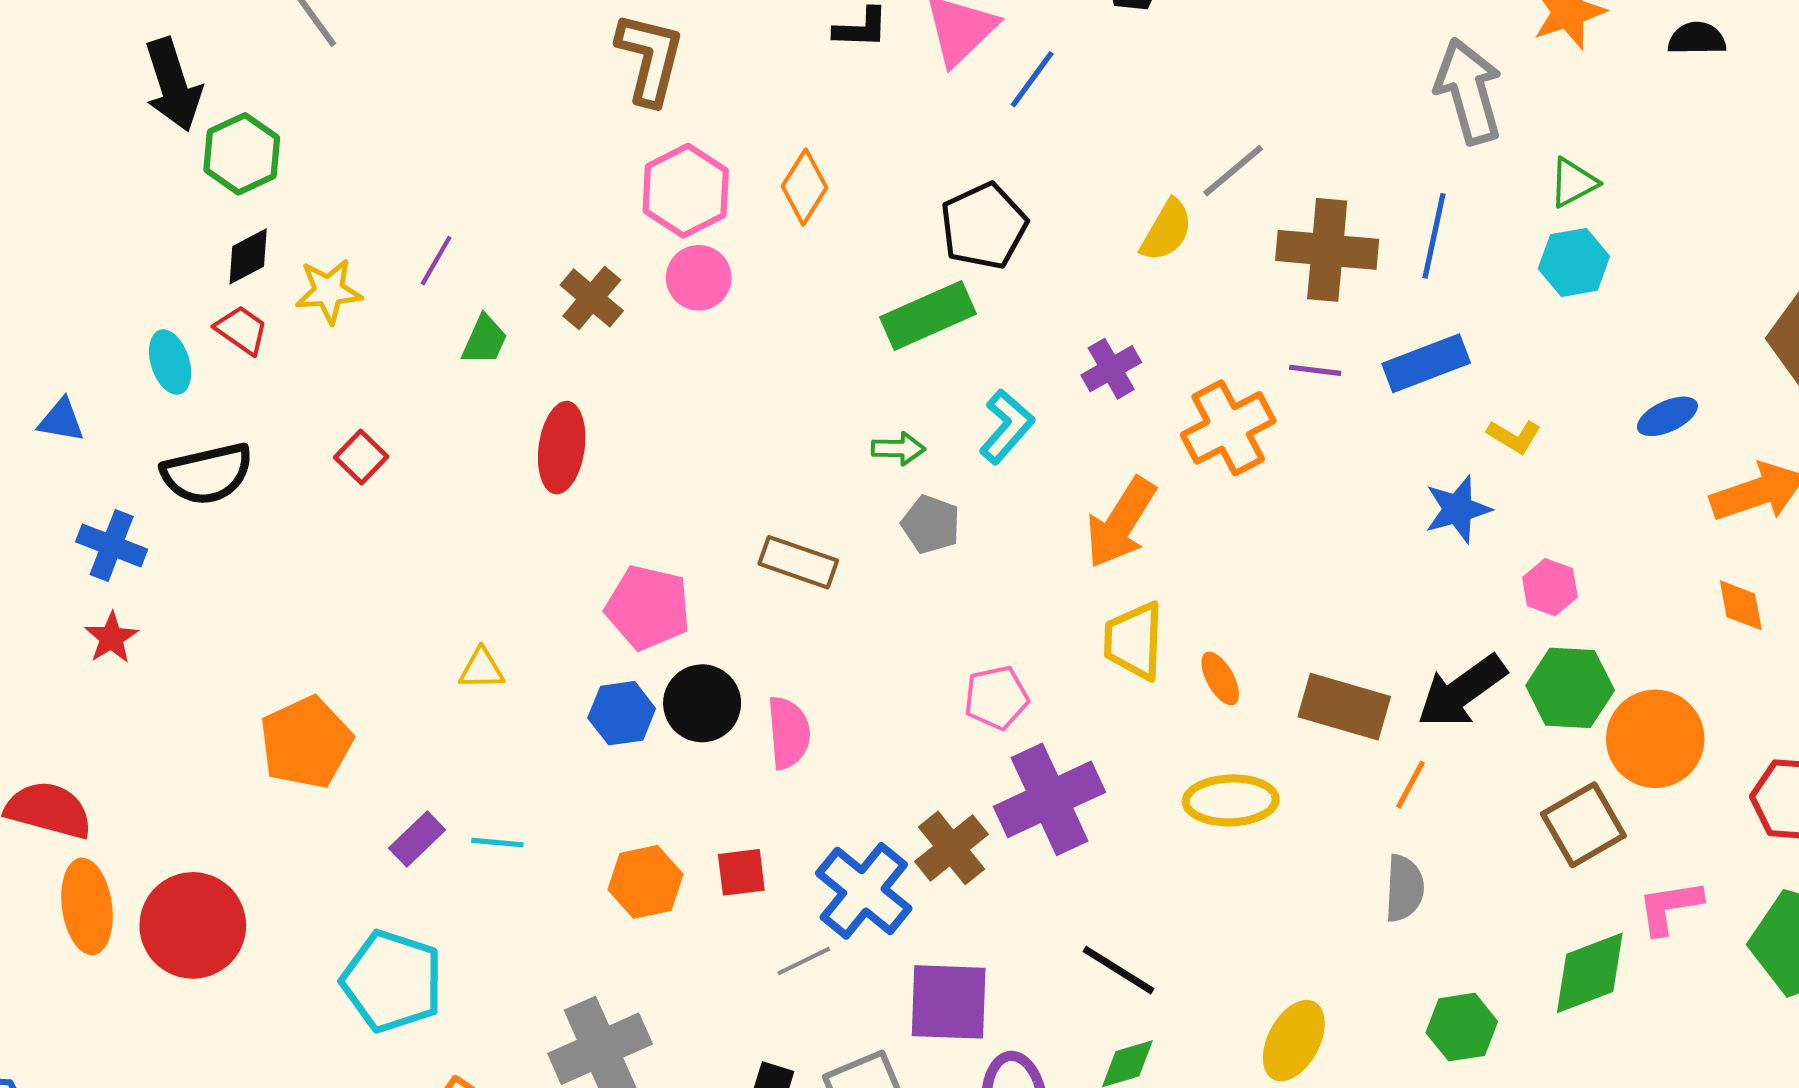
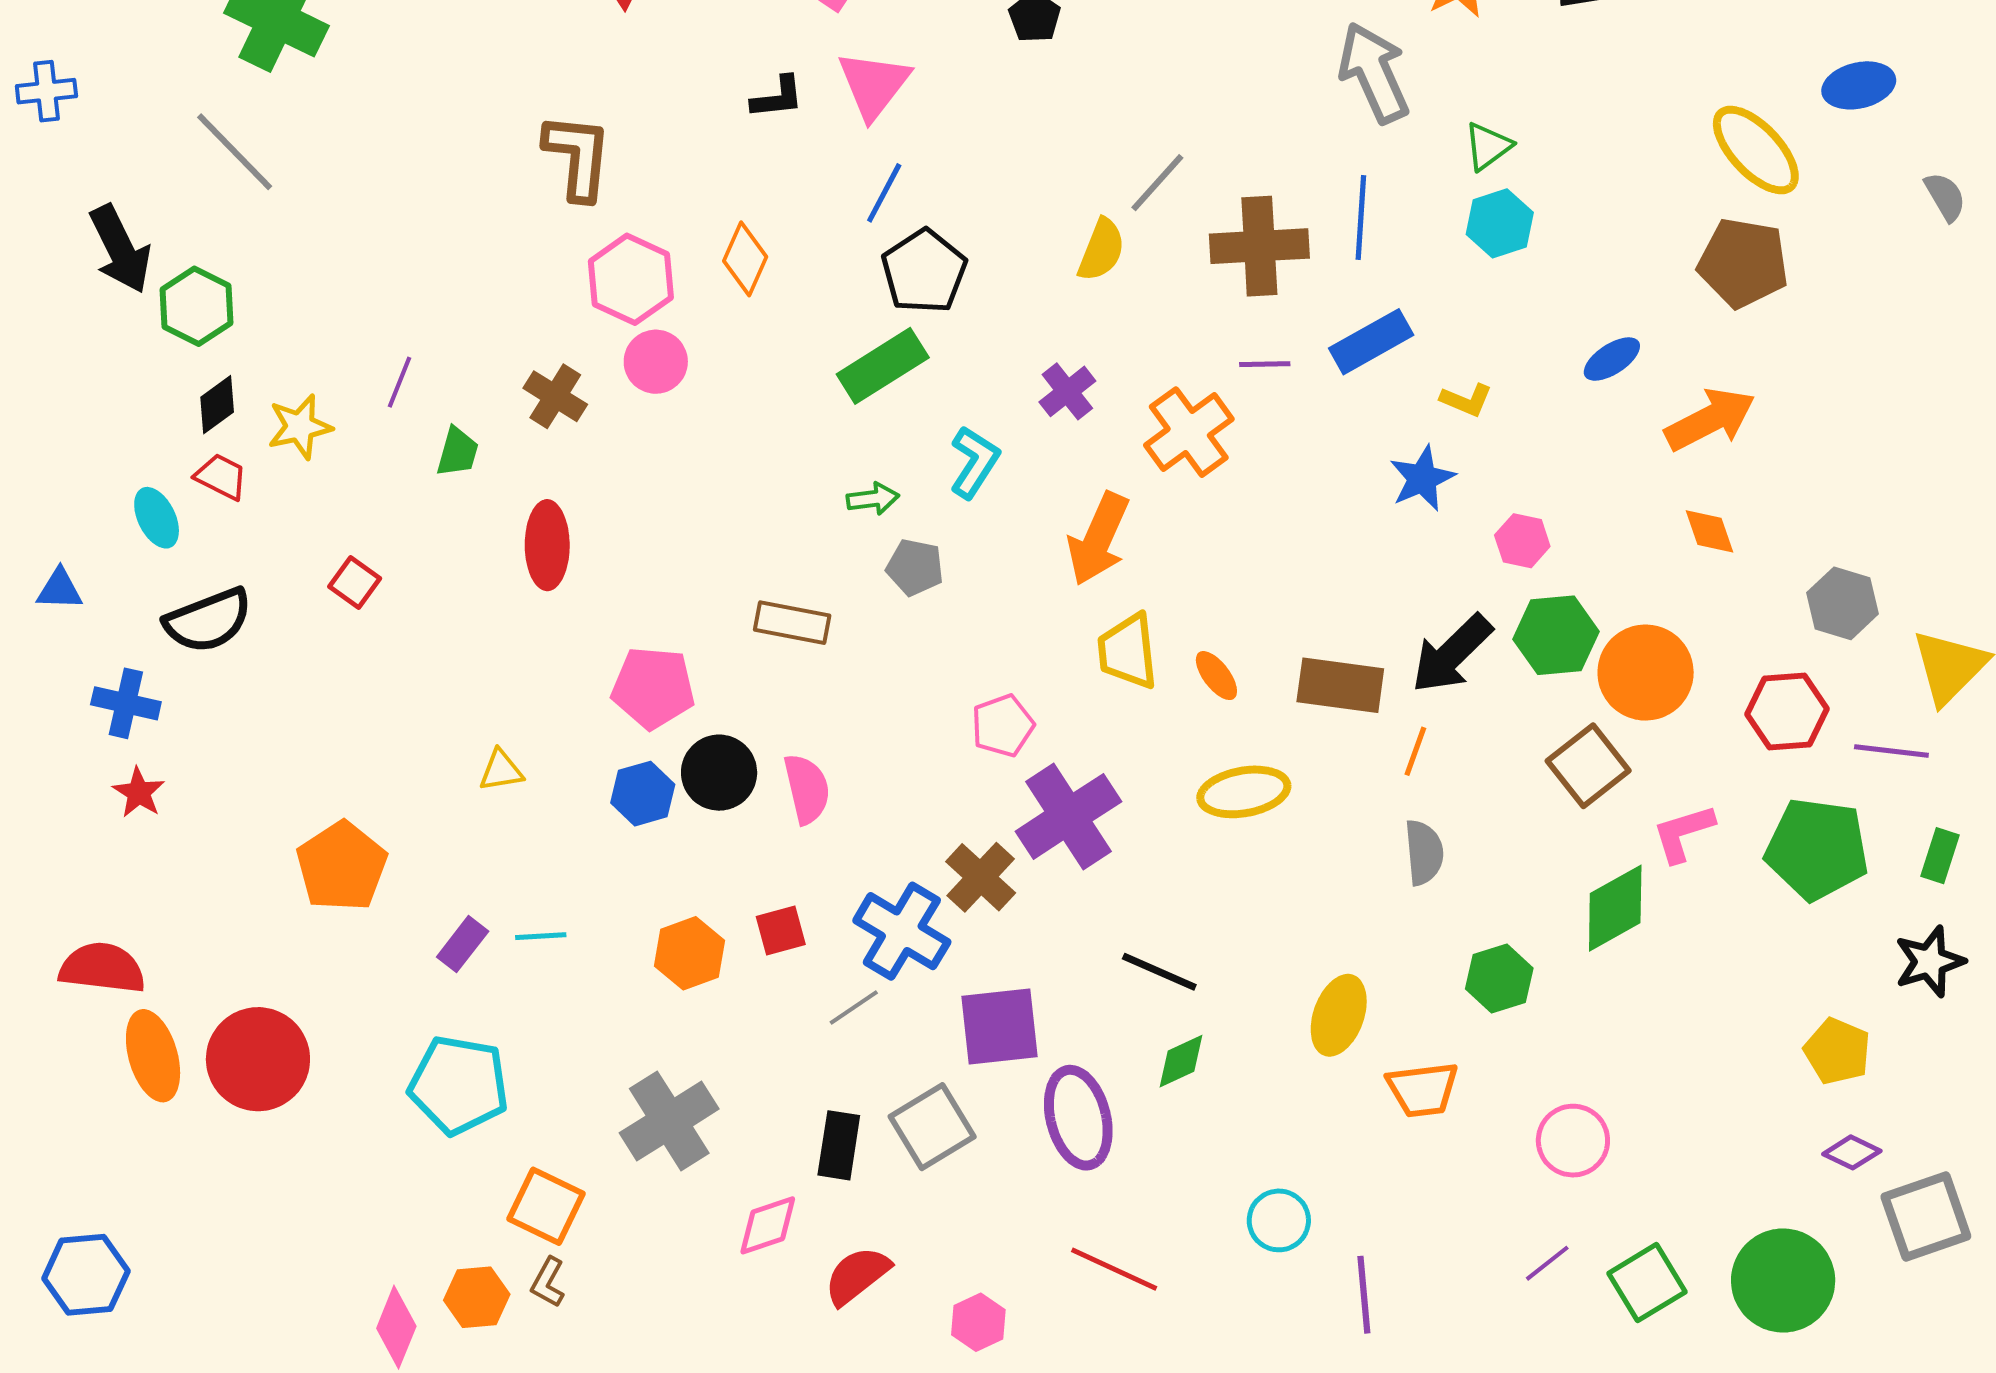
blue line: (1032, 79) -> (884, 193), moved

